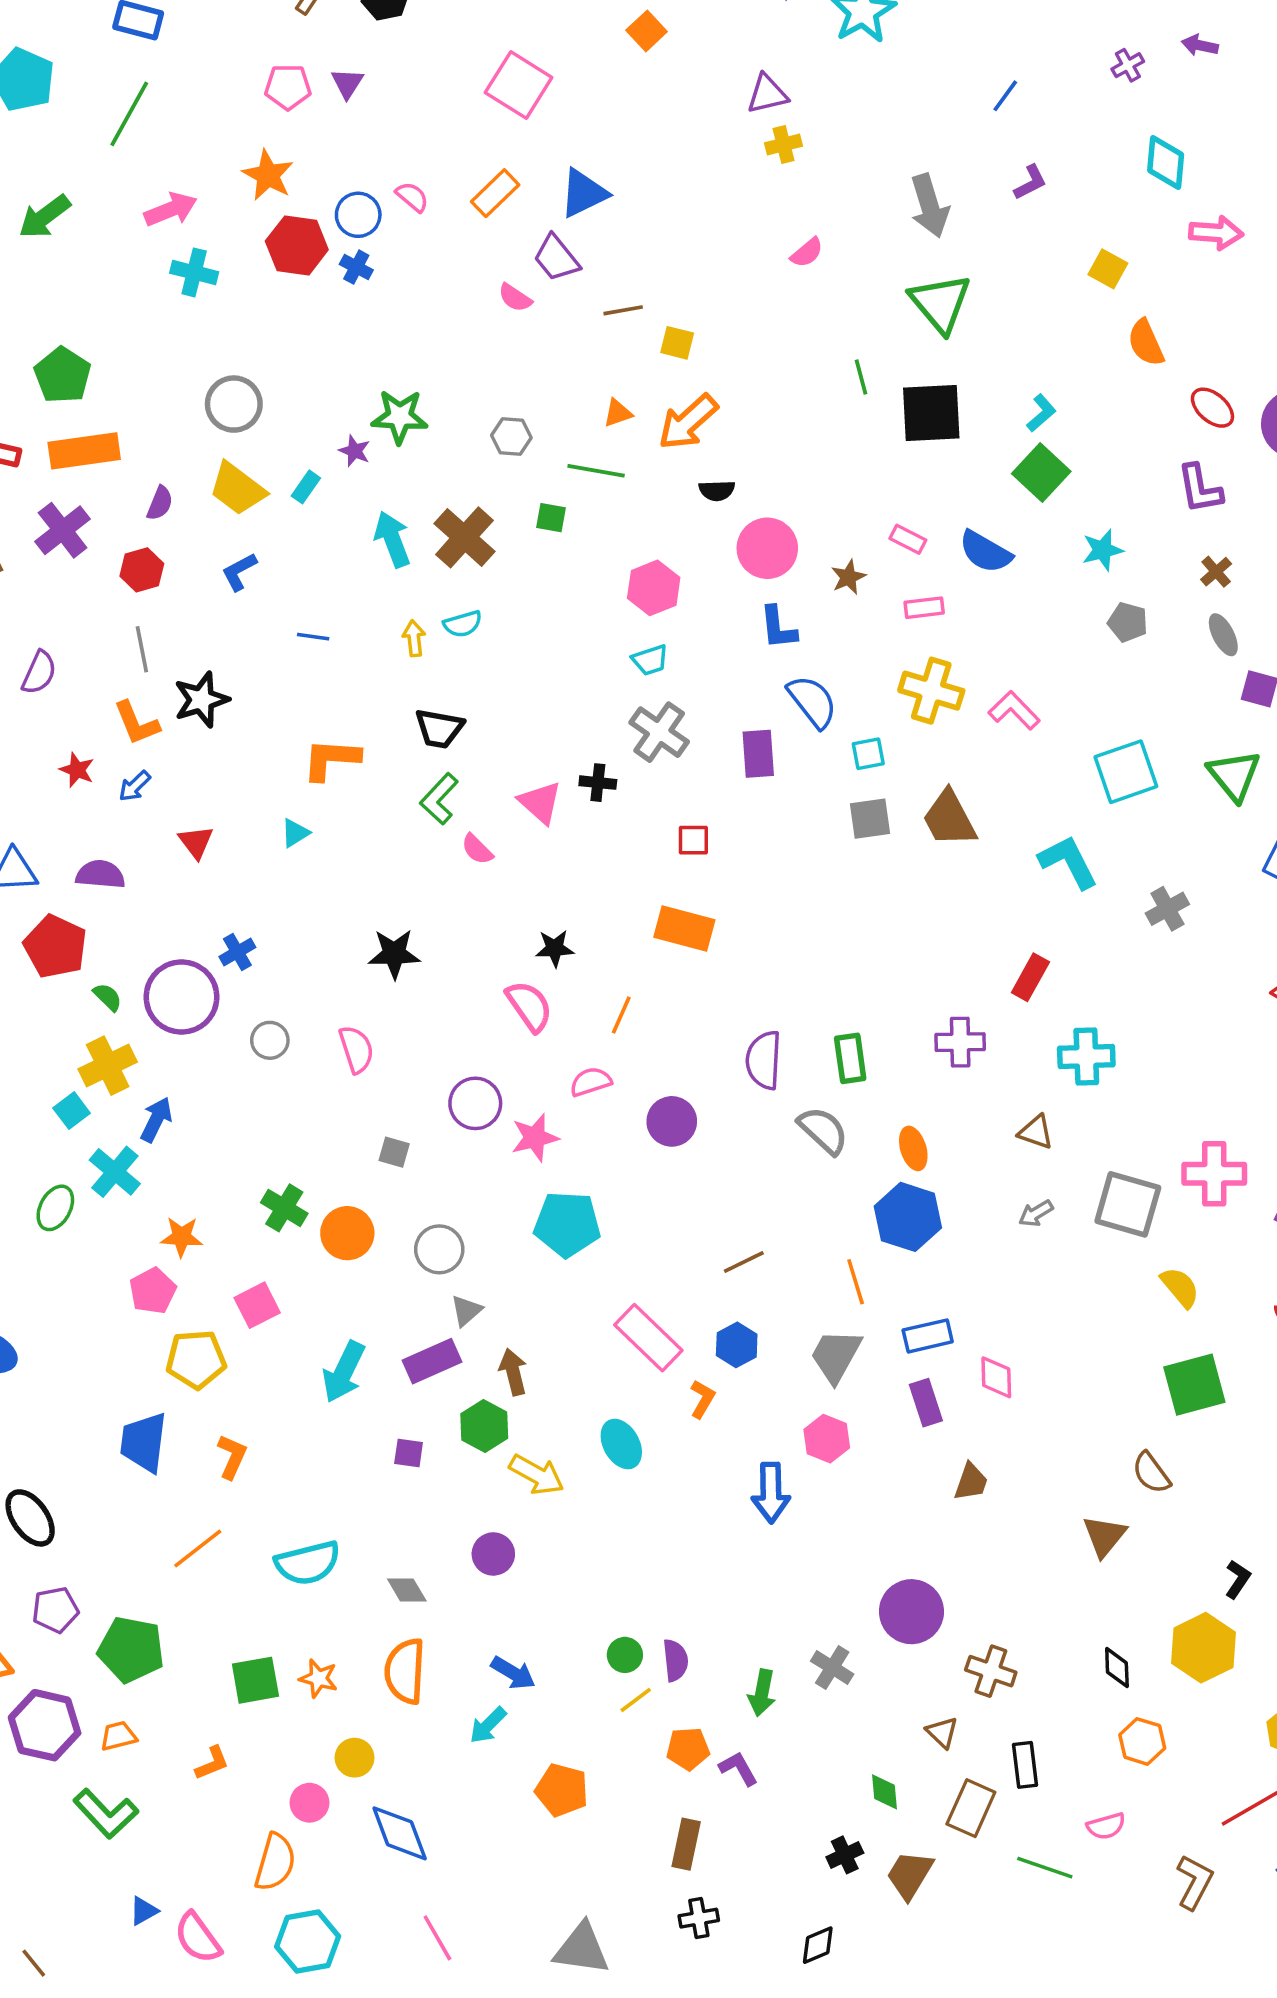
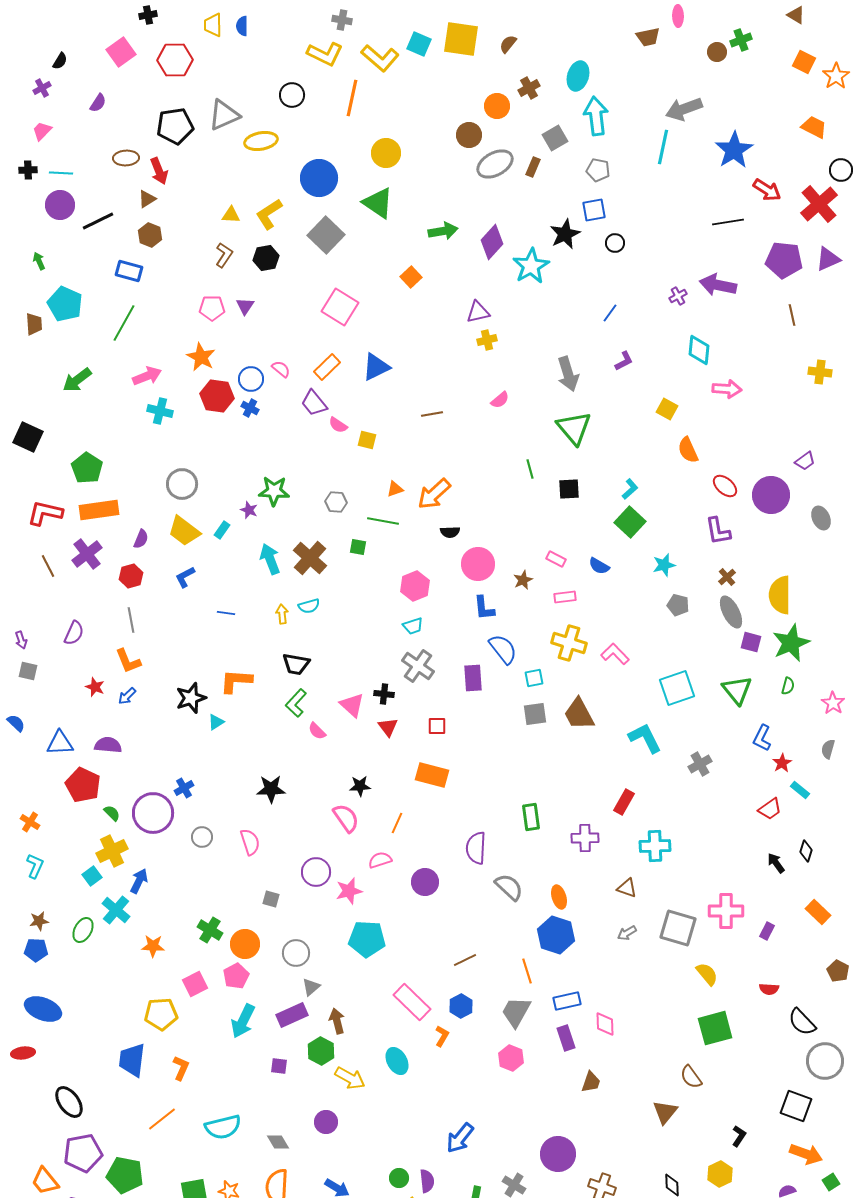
purple arrow: (1200, 45) -> (718, 285), size x1.8
purple trapezoid: (556, 258) -> (314, 403), moved
brown line: (623, 310) -> (432, 414), moved
yellow square: (677, 343) -> (367, 440), moved
black square: (931, 413) -> (569, 489), size x0.6
blue semicircle: (985, 552) -> (599, 566), size x0.7
gray ellipse: (1223, 635) -> (731, 612), size x1.4
black star: (201, 700) -> (191, 698), moved
red triangle: (196, 842) -> (388, 727), moved
green rectangle: (850, 1058) -> (531, 817), moved
pink pentagon: (153, 1291) -> (236, 976), moved
blue arrow: (771, 1493) -> (460, 1138), moved, turned 40
purple pentagon: (55, 1610) -> (83, 1153), size x1.5
yellow hexagon: (1203, 1648) -> (720, 1174), size x0.7

